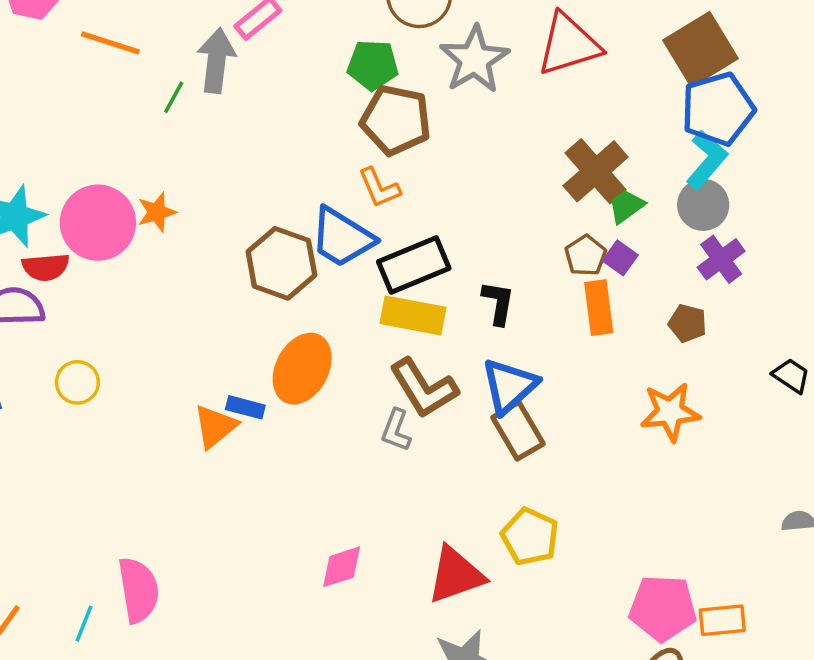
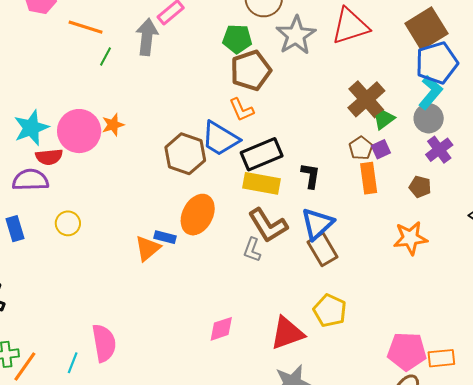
green line: (174, 97) -> (105, 56), moved
brown pentagon: (396, 120) -> (251, 71), turned -30
purple square: (620, 258) -> (381, 149), turned 30

